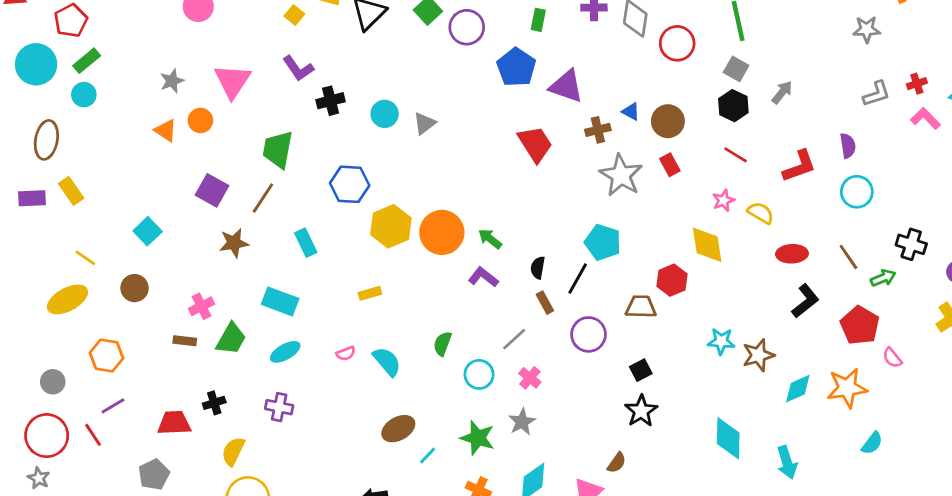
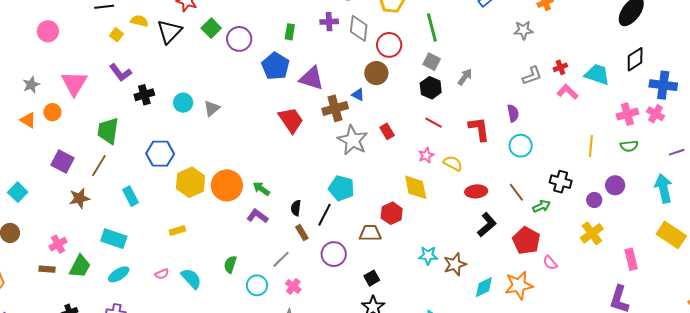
brown circle: (668, 121) -> (376, 73), moved
brown cross: (598, 130) -> (335, 108), size x1.4
red L-shape: (799, 166) -> (479, 129), turned -76

